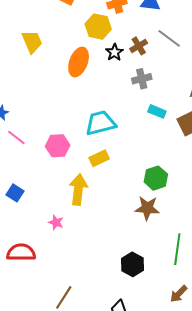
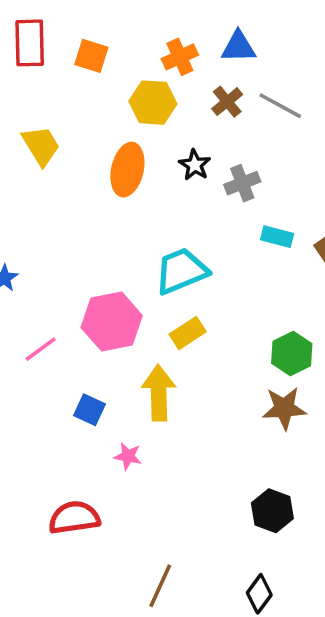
brown cross: (139, 46) -> (227, 102), moved
black star: (114, 52) -> (195, 165), moved
pink line: (16, 137) -> (41, 349), moved, turned -66
pink hexagon: (58, 146) -> (112, 322), size x1.4
blue square: (15, 193) -> (90, 410), moved

